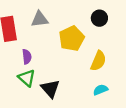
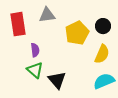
black circle: (99, 18) -> (103, 26), moved
cyan semicircle: (100, 90) -> (104, 81), size x1.5

